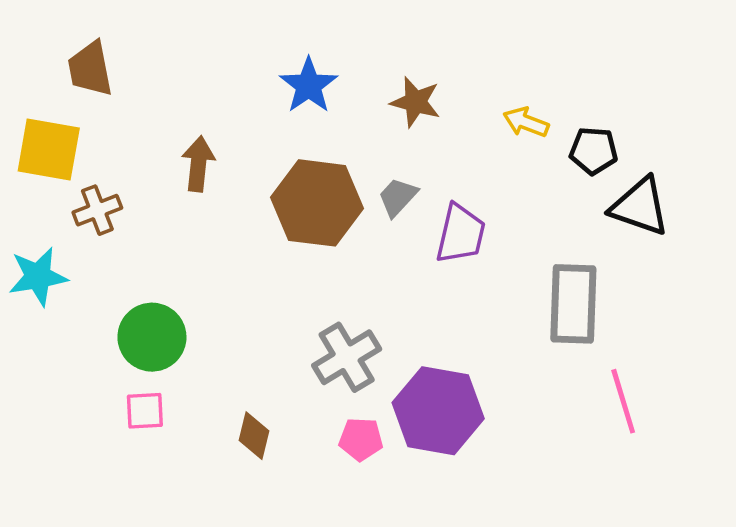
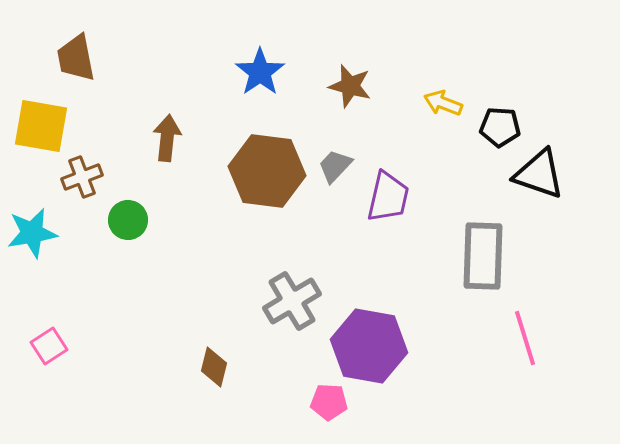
green circle: (152, 337) -> (128, 220), moved, size x0.7
pink square: (145, 411) -> (49, 346), moved, turned -30
pink pentagon: (361, 439) -> (329, 402), moved

